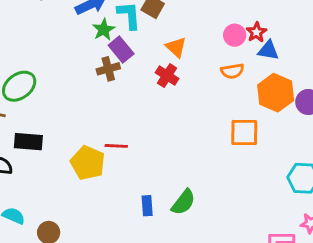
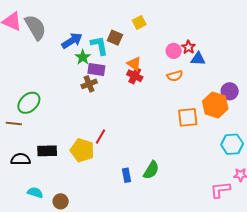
purple rectangle: (121, 49) -> (96, 70), turned -36
red cross: (167, 76) -> (135, 76), moved
orange hexagon: (276, 93) -> (215, 105), moved
black rectangle: (28, 142) -> (47, 151), moved
red line: (116, 146) -> (101, 136), turned -56

